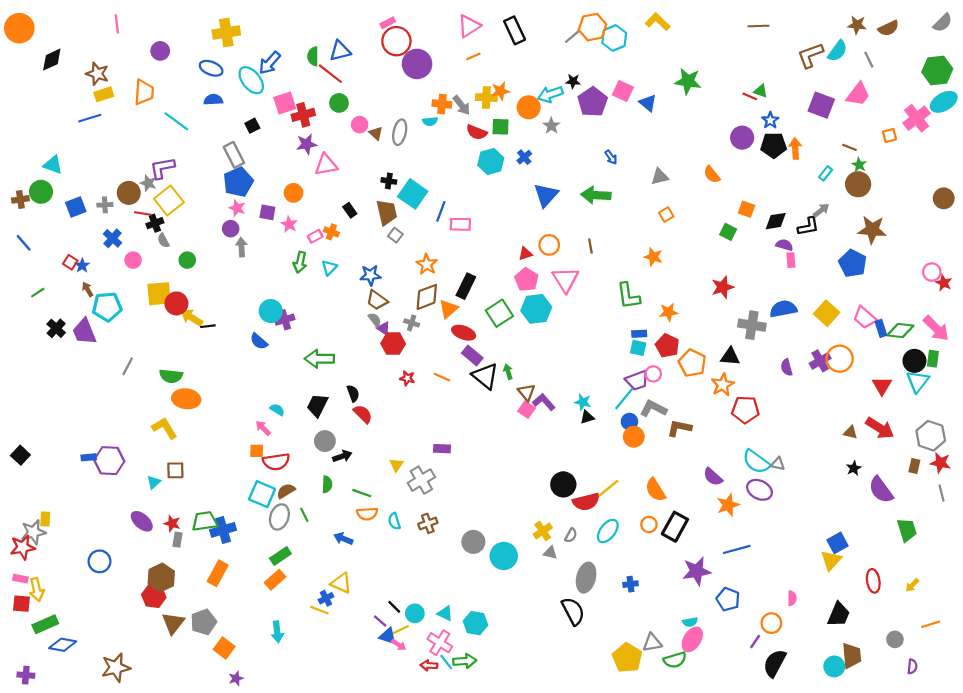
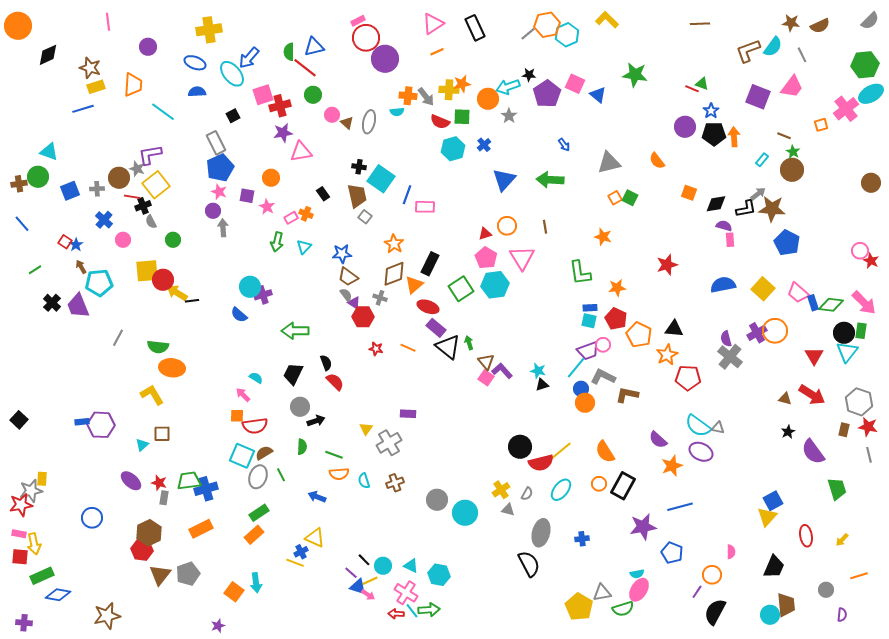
gray triangle: (660, 177) -> (609, 163), size x1.4
brown star: (872, 230) -> (772, 209), moved
green square: (728, 232) -> (630, 198), moved
gray cross: (752, 325) -> (730, 357), moved, turned 30
orange rectangle: (218, 573) -> (201, 529), turned 35
orange square: (224, 648) -> (234, 592), moved

